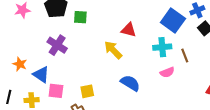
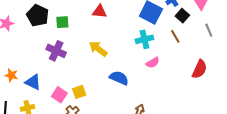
red triangle: (129, 30) -> (100, 12), moved
purple cross: (57, 45) -> (56, 51), moved
brown line: (185, 56) -> (175, 36), moved
pink square: (56, 91) -> (59, 95), moved, turned 35

